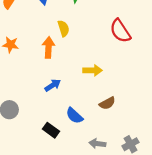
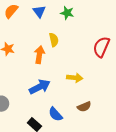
red semicircle: (120, 31) -> (101, 47), turned 50
blue arrow: (53, 85) -> (40, 87), size x1.5

